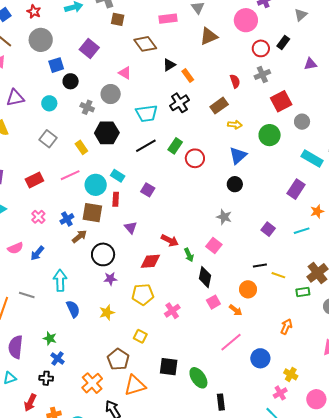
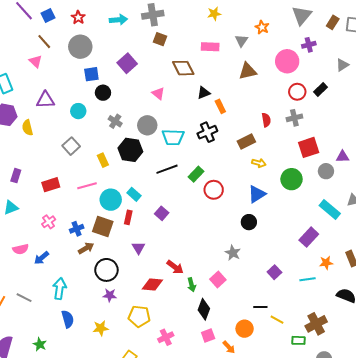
purple triangle: (310, 64) -> (343, 157), moved
gray circle: (111, 94) -> (147, 125), moved

